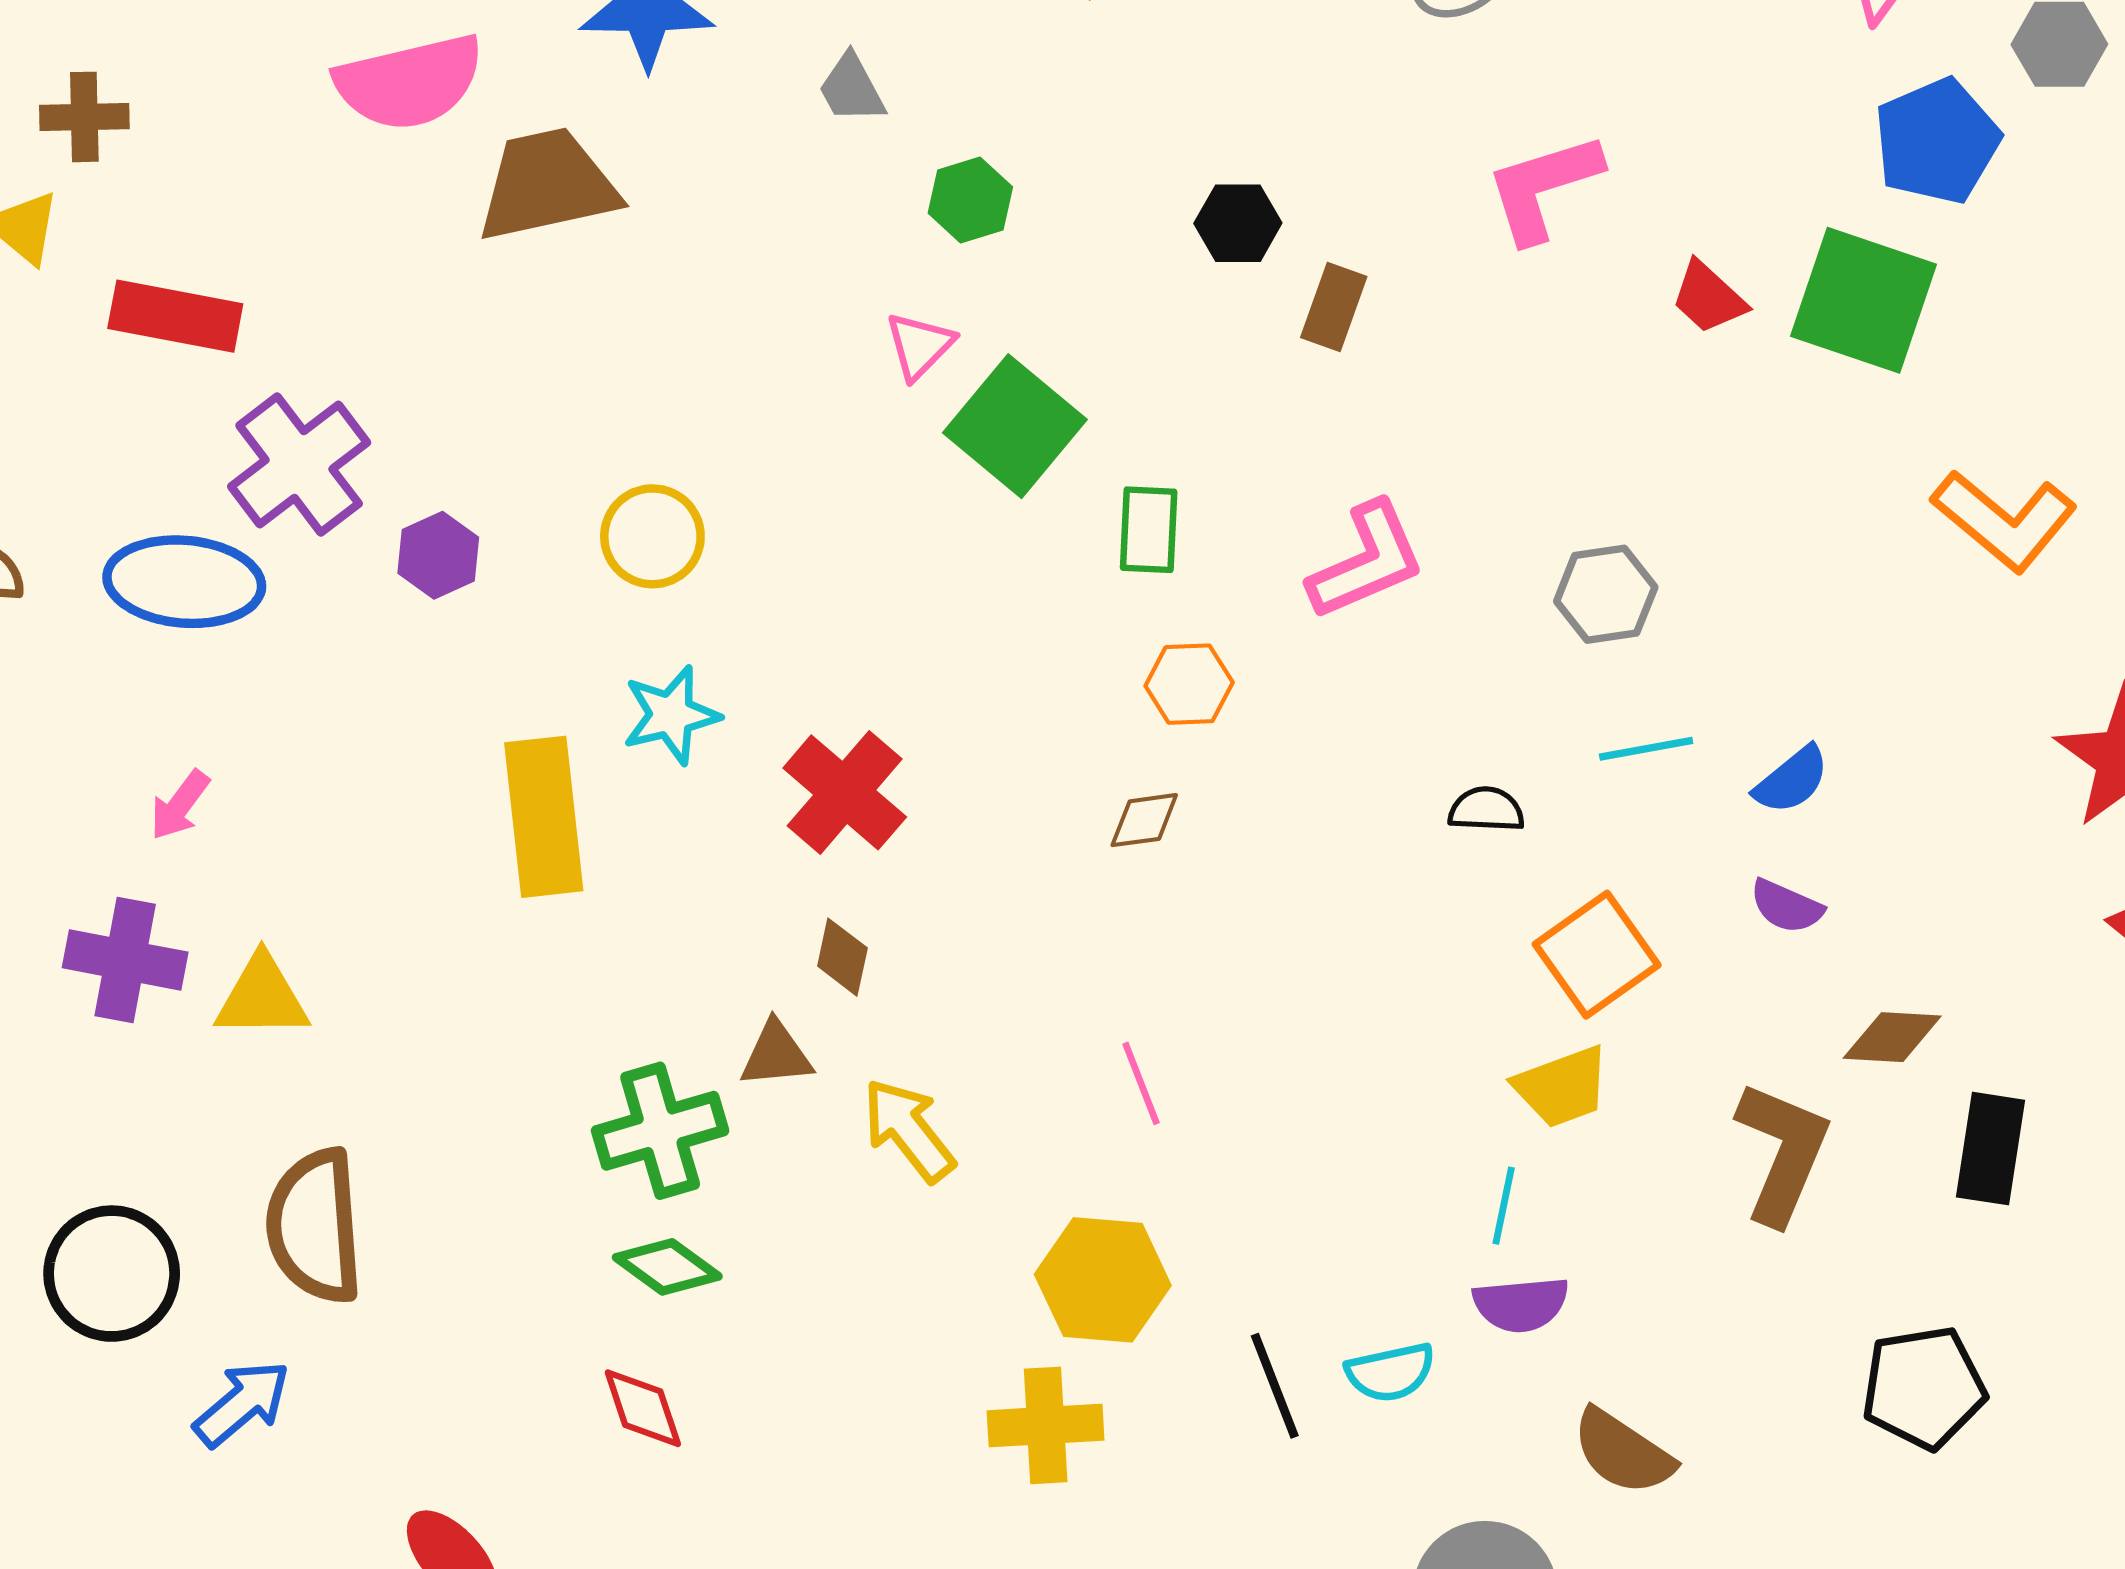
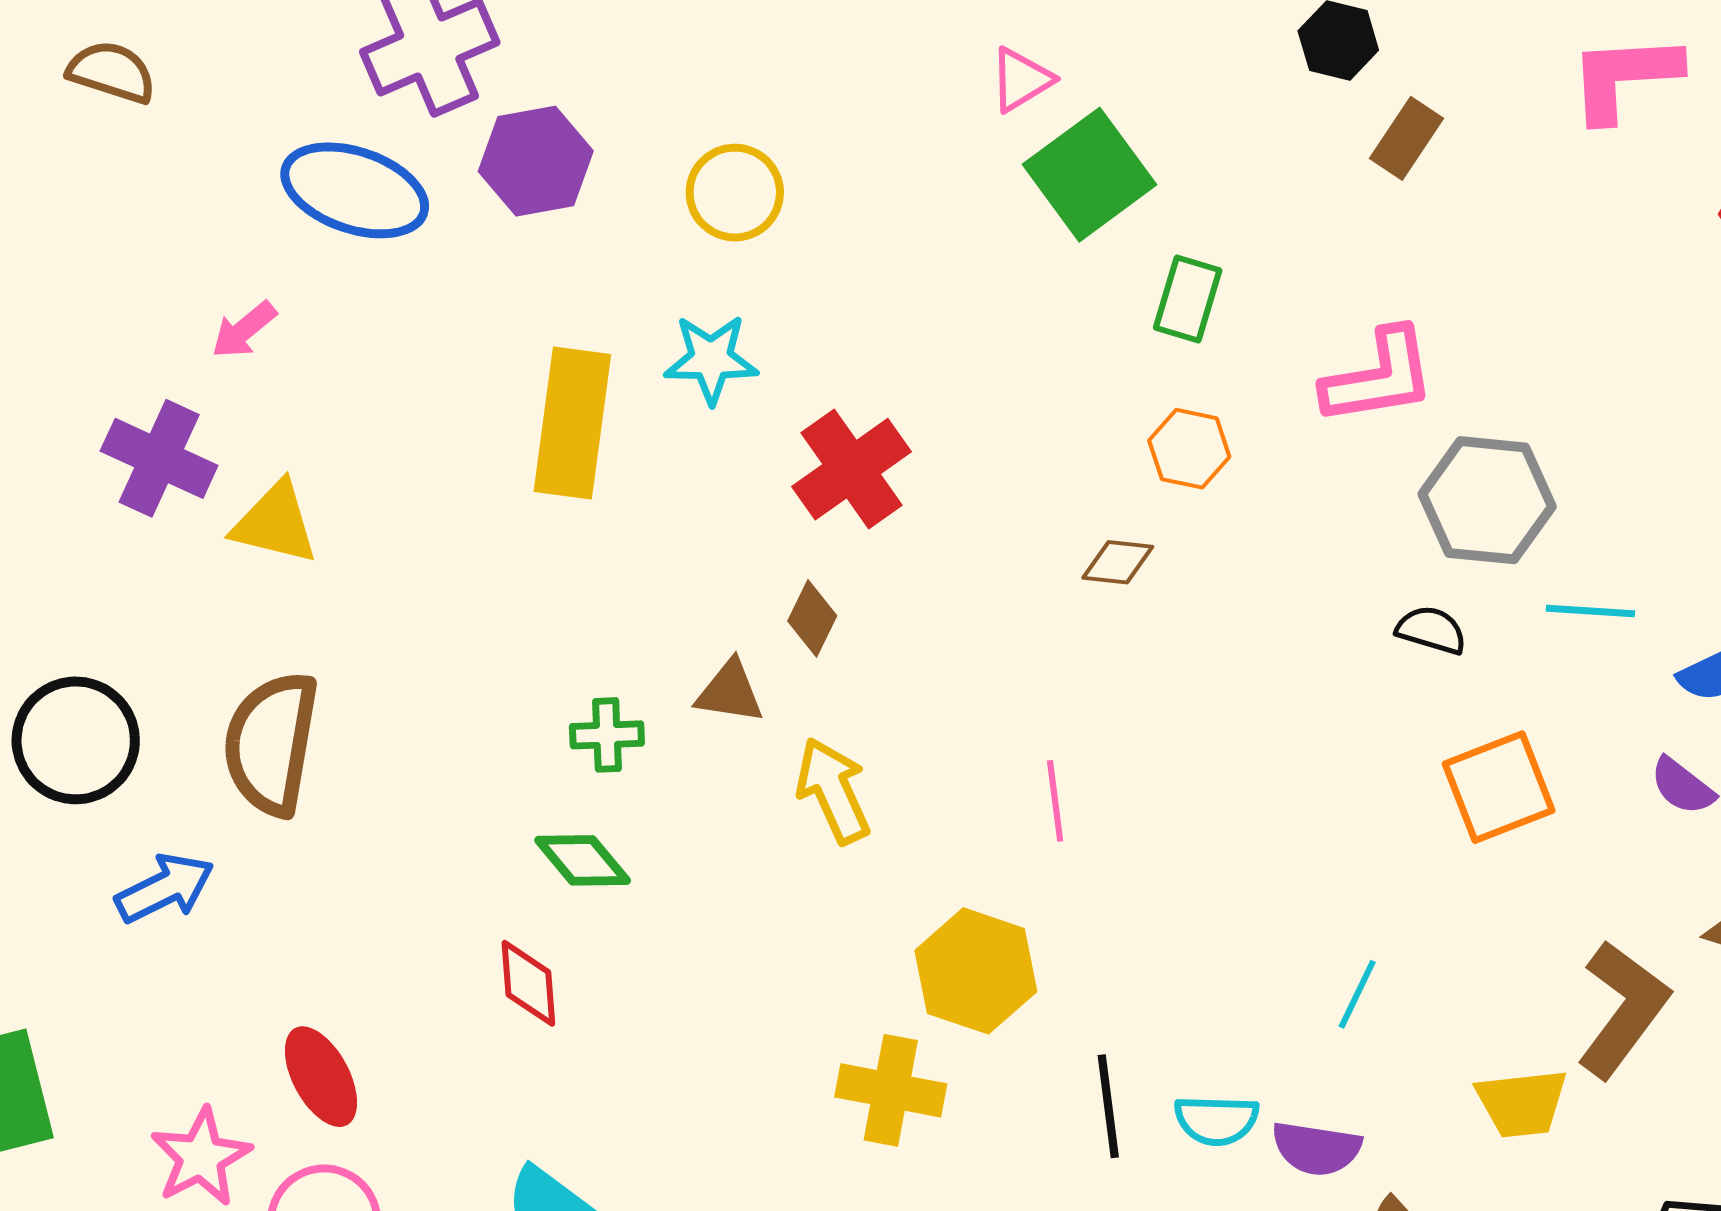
purple hexagon: (438, 555) -> (536, 161), size x1.4
blue ellipse: (184, 582) -> (355, 190), moved
gray hexagon: (1606, 594) -> (1487, 500), moved, size x1.4
yellow trapezoid: (1562, 1087) -> (1522, 1103), moved
green cross: (660, 1131) -> (607, 735), size x0.6
purple semicircle: (1521, 1304) -> (1316, 1148), moved

